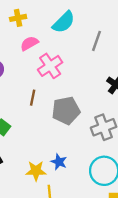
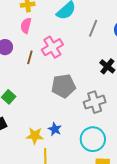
pink semicircle: (29, 43) -> (26, 26), moved, turned -49
brown line: (33, 98) -> (30, 57), moved

